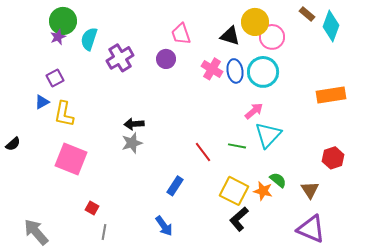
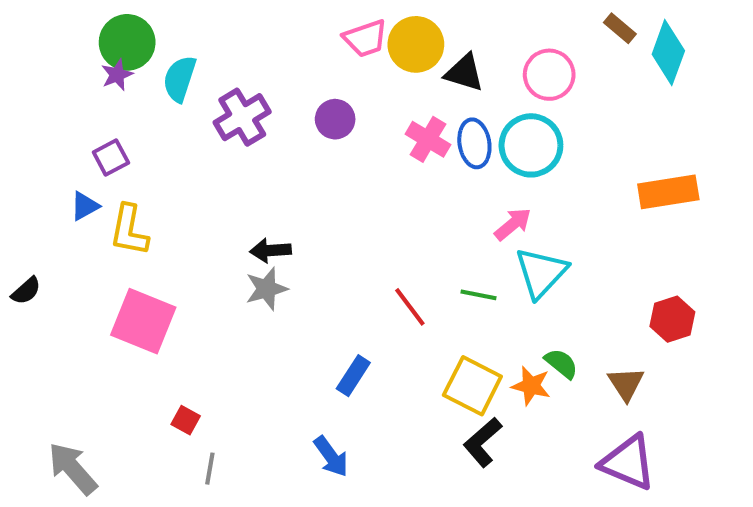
yellow circle: (255, 22) -> (416, 44), moved
pink trapezoid: (181, 34) -> (365, 38), moved, turned -90

